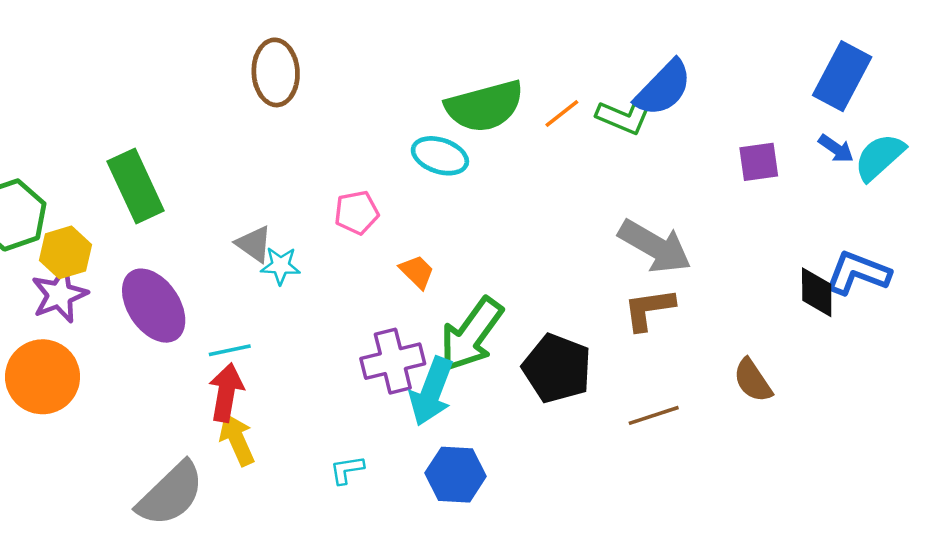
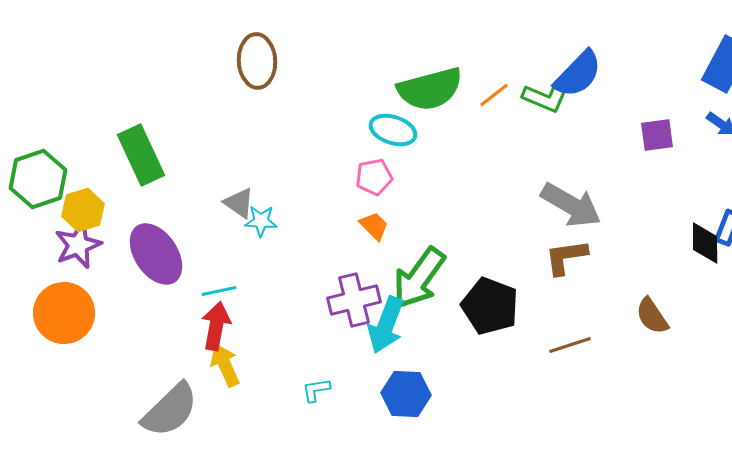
pink pentagon: (357, 213) -> (374, 177), moved

